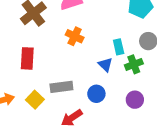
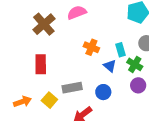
orange cross: (75, 36) -> (91, 47), moved
green cross: (134, 64) -> (135, 64), turned -35
purple circle: (135, 100) -> (138, 85), moved

